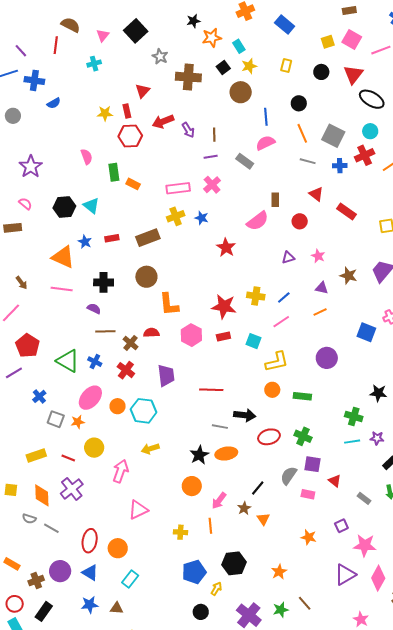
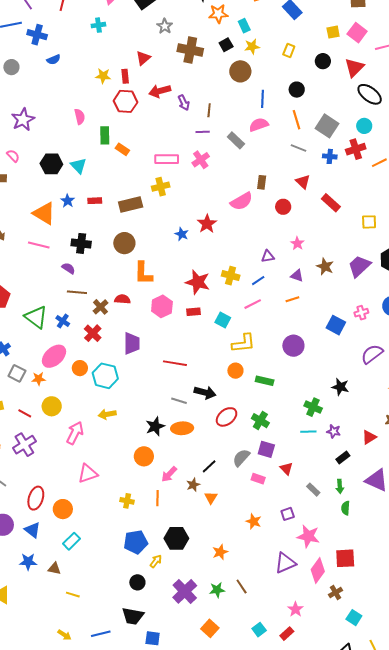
blue star: (202, 218) -> (182, 234), moved
purple triangle: (288, 258) -> (268, 256), moved
red ellipse: (269, 437) -> (227, 417), turned -30

